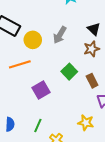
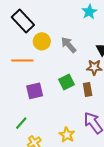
gray arrow: (60, 35) -> (69, 45), turned 90
brown rectangle: (92, 81) -> (88, 90), moved

